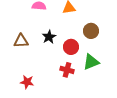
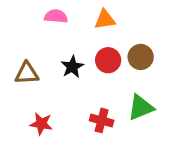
red circle: (71, 47) -> (108, 60), moved
red star: (27, 82) -> (41, 124), moved

